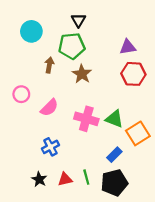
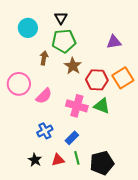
black triangle: (78, 20) -> (61, 18), moved
red hexagon: (133, 74) -> (97, 80), moved
pink circle: (21, 94) -> (19, 84), size x1.5
orange square: (138, 133) -> (123, 78), moved
blue rectangle: (114, 155) -> (72, 138), moved

